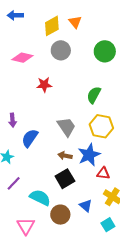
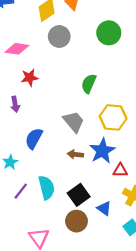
red star: (44, 85) -> (30, 78), moved
green semicircle: (94, 95) -> (89, 84), moved
purple arrow: (13, 120) -> (15, 104), moved
black square: (65, 179) -> (79, 195), moved
cyan semicircle: (40, 198) -> (47, 188), moved, turned 55

